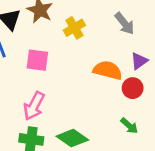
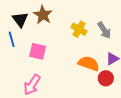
yellow cross: (74, 28) -> (79, 29), moved, turned -35

